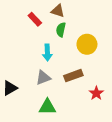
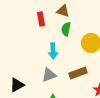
red rectangle: (35, 19) -> (41, 19), turned 32

